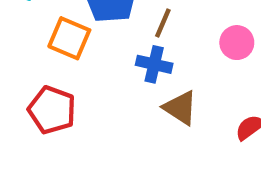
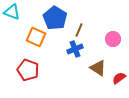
blue cross: (154, 64) -> (75, 49), turned -35
brown triangle: (180, 108) -> (98, 68), moved

